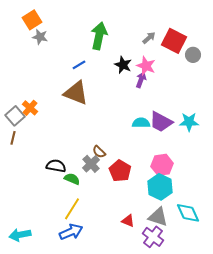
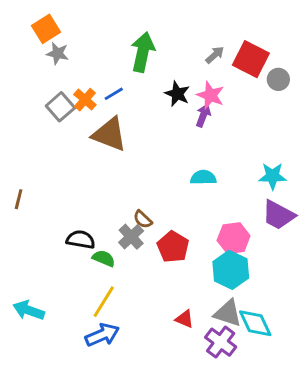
orange cross: (30, 108) -> (85, 100), moved
gray square: (15, 116) -> (60, 107), moved
purple trapezoid: (161, 122) -> (278, 215), moved
cyan diamond: (188, 213) -> (255, 323), moved
cyan arrow: (20, 235) -> (29, 310), moved, turned 30

